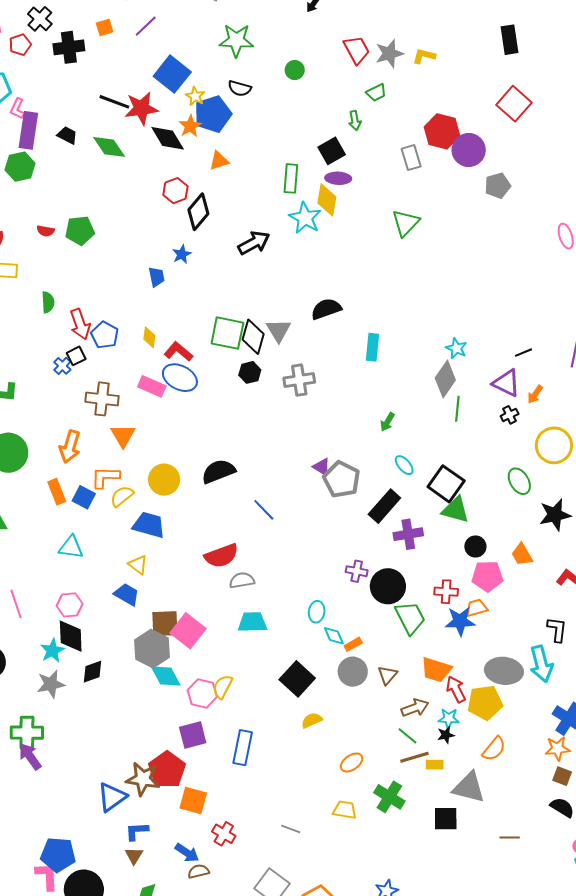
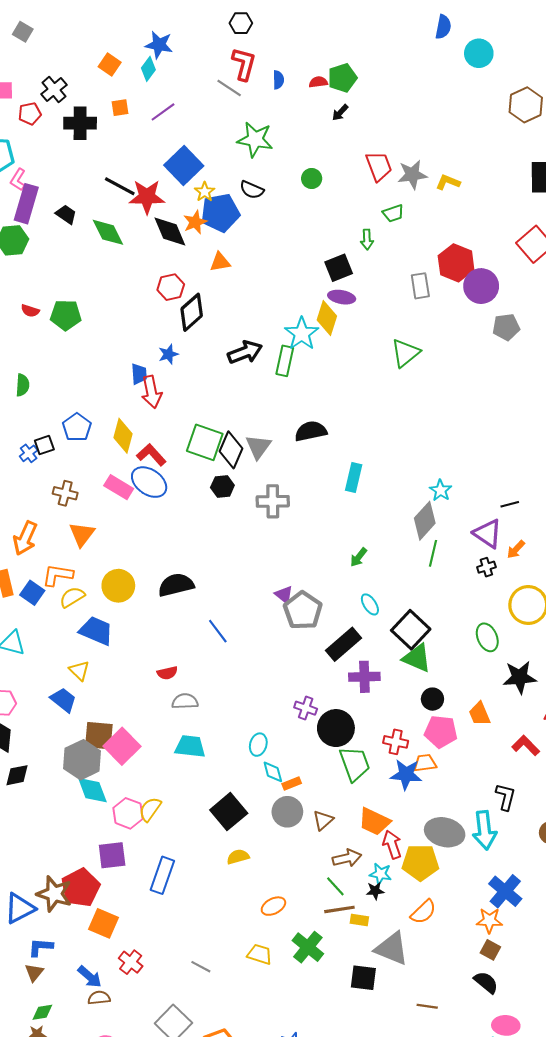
green rectangle: (291, 178) -> (285, 361), moved
red arrow: (80, 324) -> (151, 392), moved
yellow diamond: (149, 337) -> (123, 436), size x1.5
brown cross: (102, 399) -> (65, 493), size x0.7
red semicircle: (221, 556) -> (167, 673), size x0.6

